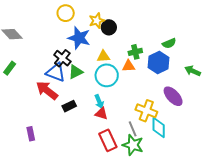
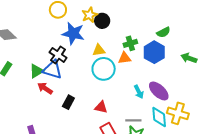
green triangle: (76, 72) -> (36, 71), moved
red arrow: (47, 90) -> (45, 88), size x0.7
purple ellipse: (173, 96) -> (159, 91), moved
cyan arrow: (99, 102) -> (139, 92), moved
black rectangle: (69, 106) -> (68, 102), turned -32
yellow cross: (146, 111) -> (178, 113), moved
gray line: (133, 129) -> (133, 120), turned -63

